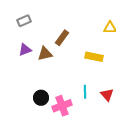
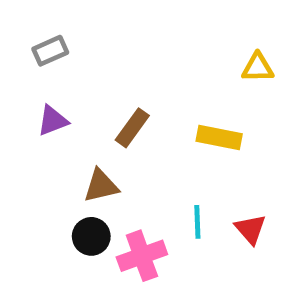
brown rectangle: (62, 38) -> (132, 128), moved
brown triangle: (45, 54) -> (101, 186), moved

